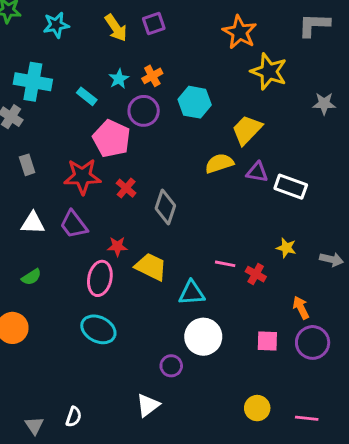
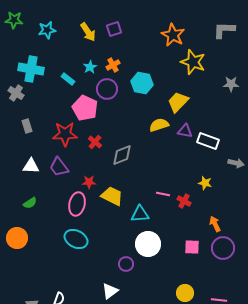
gray diamond: (165, 207) -> (122, 155), turned 50
gray arrow: (331, 259) -> (236, 163), moved

